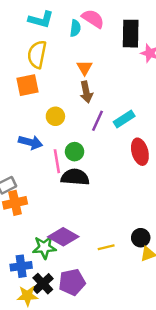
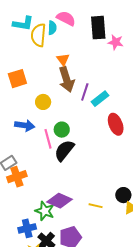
yellow semicircle: (37, 54) -> (38, 35), moved
brown arrow: (86, 92) -> (67, 79), size x1.4
purple line: (97, 121) -> (85, 92), moved
black semicircle: (75, 177) -> (64, 150), turned -50
green star: (44, 247) -> (45, 211), turned 30
yellow line: (106, 247) -> (96, 206), turned 32

